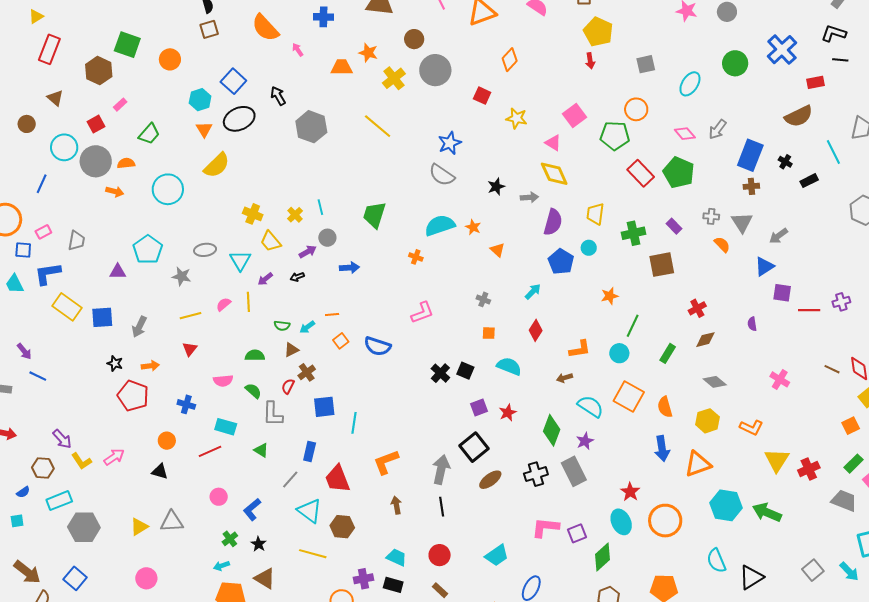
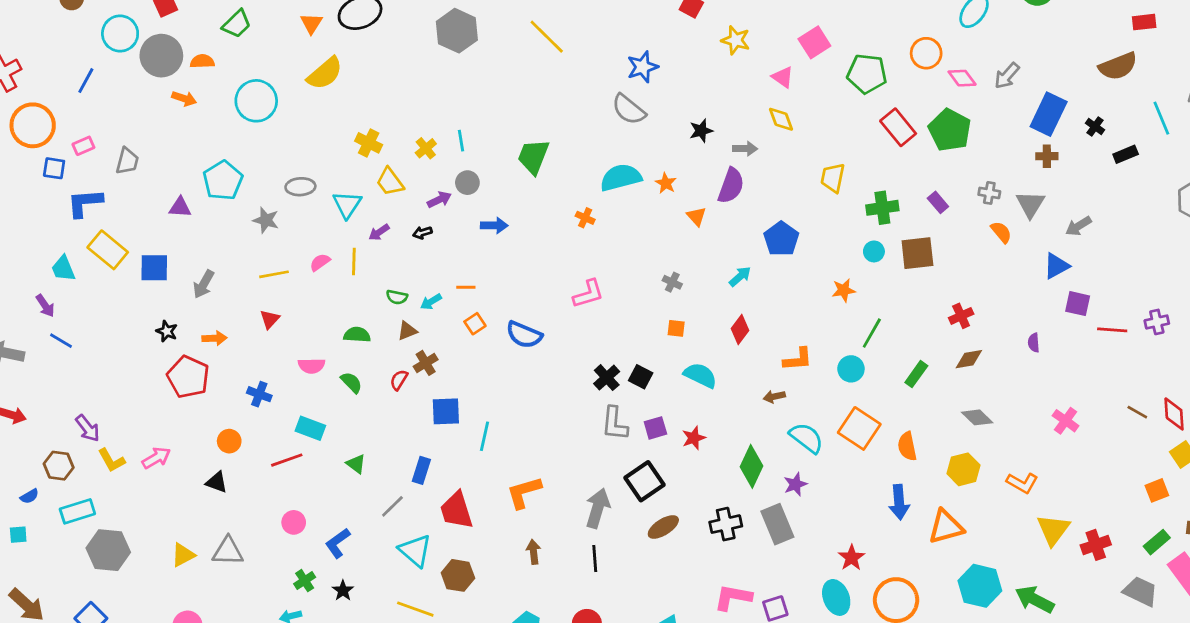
orange circle: (636, 109) -> (926, 53), moved
yellow diamond: (554, 174) -> (781, 119), size x0.7
purple semicircle: (553, 222) -> (731, 186), moved
cyan circle: (589, 248) -> (874, 251), moved
cyan trapezoid: (14, 284) -> (63, 269), moved
gray L-shape: (273, 414) -> (615, 424), moved

